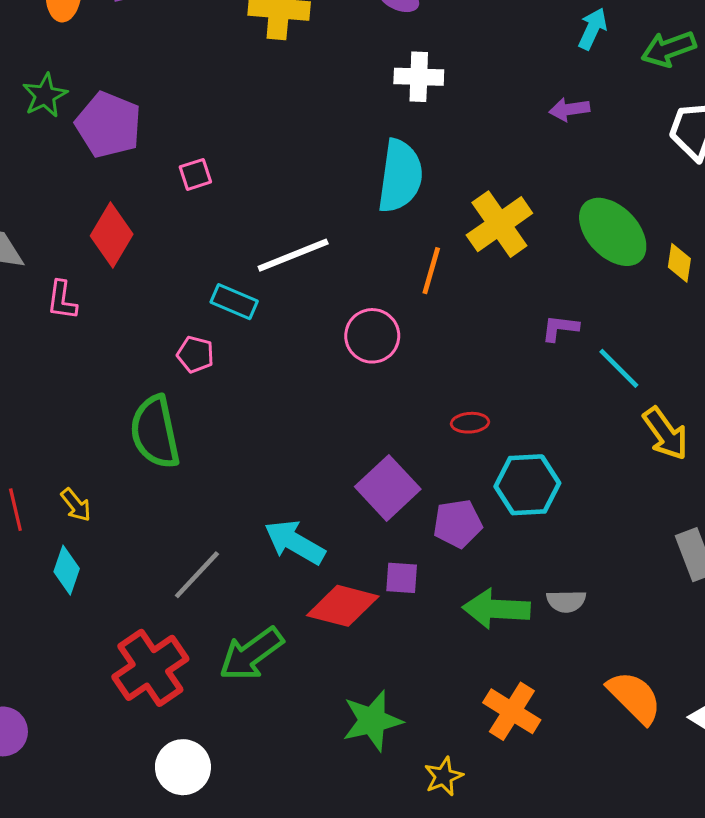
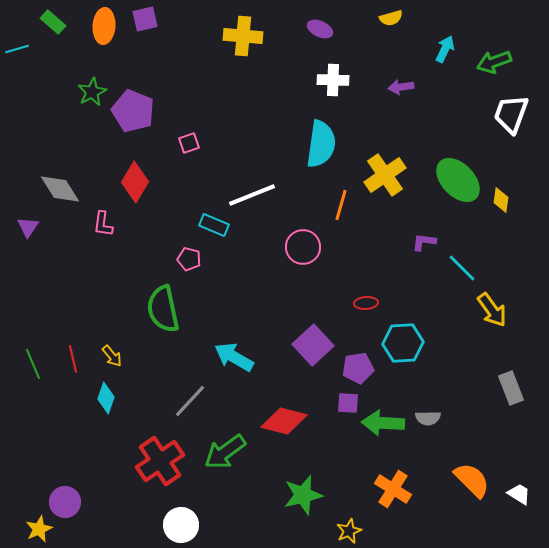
purple arrow: (569, 109) -> (401, 87), moved
cyan arrow: (295, 542) -> (234, 357), moved
purple square: (402, 578) -> (348, 403), moved

